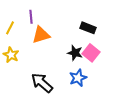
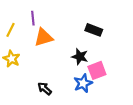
pink square: (91, 53) -> (97, 70), moved, turned 30
black arrow: (42, 83) -> (45, 89), size x0.6

